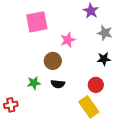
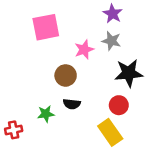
gray star: (105, 33) -> (111, 41), moved
black star: (104, 59) -> (129, 73), size x1.6
green star: (34, 83) -> (46, 114), moved

